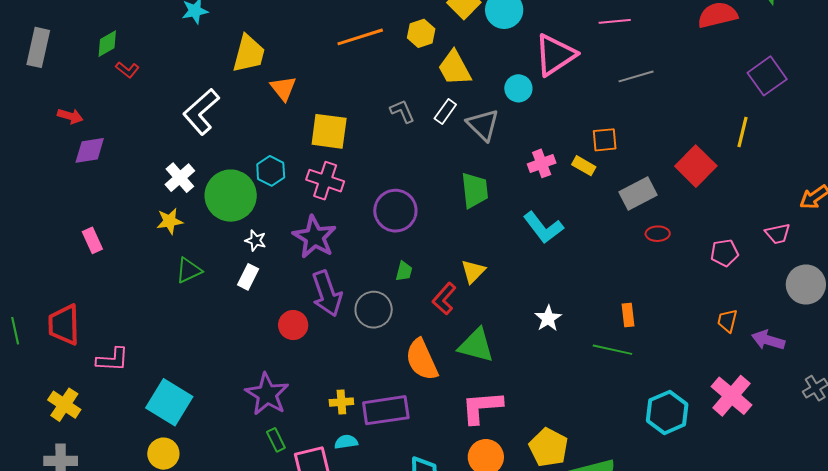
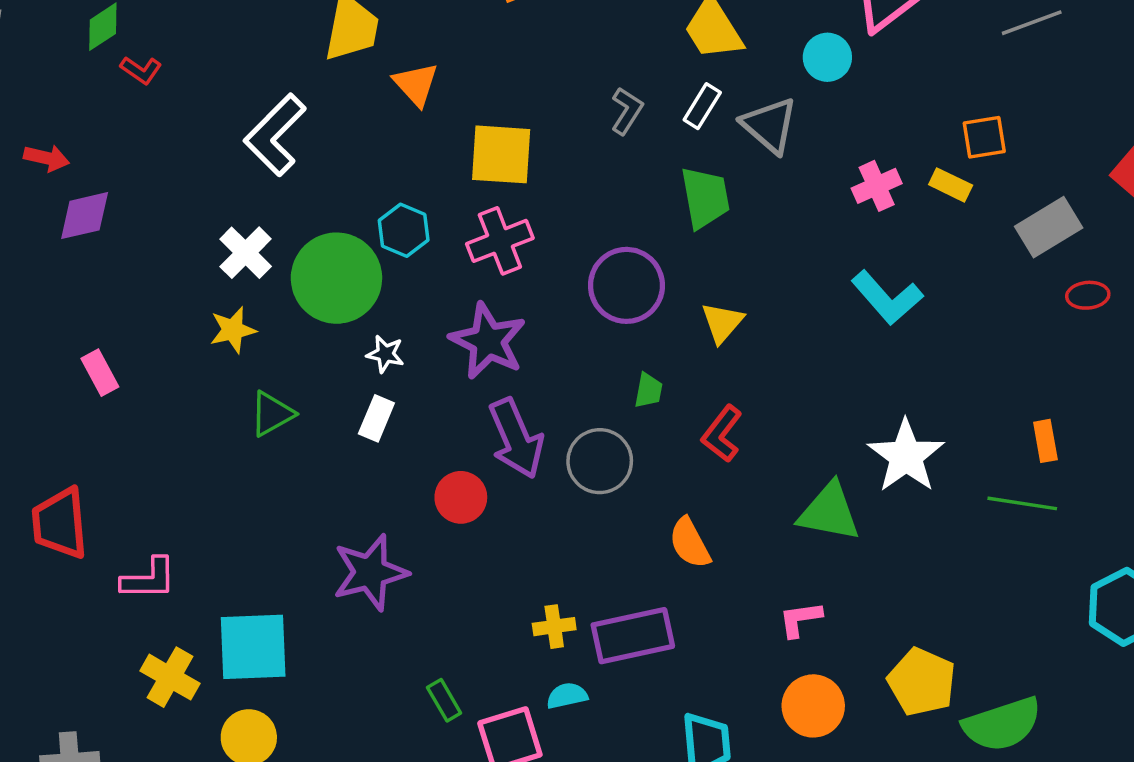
gray L-shape: (402, 111) -> (627, 111), turned 60
pink cross: (325, 181) -> (500, 241), turned -36
green trapezoid: (475, 190) -> (705, 198), moved
yellow triangle: (473, 271) -> (722, 323), moved
white star: (548, 318) -> (906, 456), size x1.6
green triangle: (476, 345) -> (829, 512), moved
orange semicircle: (422, 360) -> (690, 543), size x0.7
purple star: (267, 394) -> (370, 572), moved, turned 30
cyan square: (169, 402) -> (253, 647), turned -30
yellow cross: (64, 405) -> (170, 677), moved
pink L-shape: (482, 407) -> (800, 619), size x0.6

